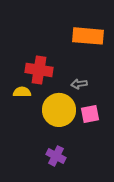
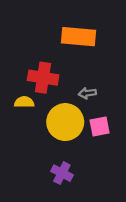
orange rectangle: (88, 36) -> (79, 37), moved

